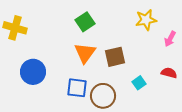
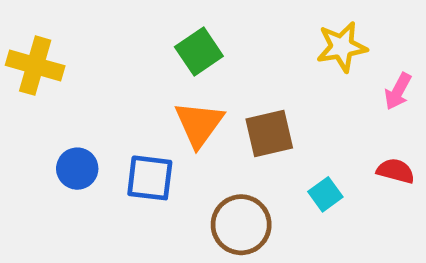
blue circle: (33, 72) -> (77, 169), size x0.7
blue square: (77, 88) -> (150, 178), moved

